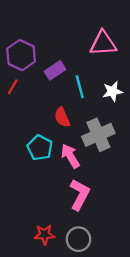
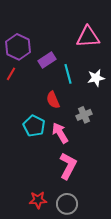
gray cross: (98, 135) -> (84, 115), size x0.6

